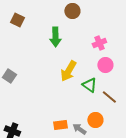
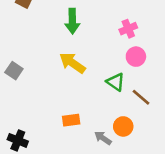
yellow arrow: (68, 71) -> (72, 63), moved, turned 95
orange rectangle: (60, 125) -> (71, 120), moved

